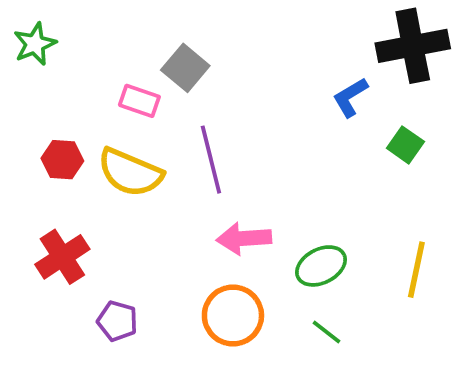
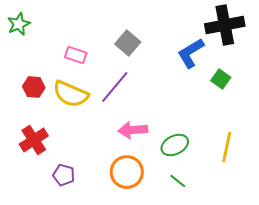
gray square: (185, 68) -> (128, 43), moved
blue L-shape: (350, 97) -> (191, 53), size x1.4
purple line: (211, 160) -> (115, 87), turned 54

